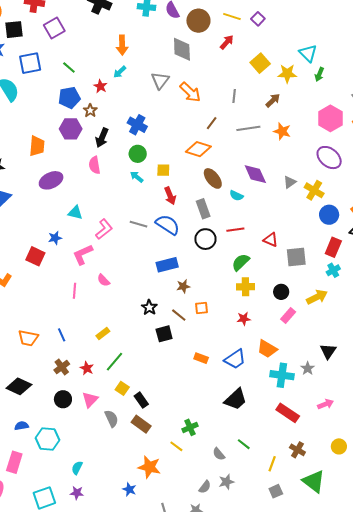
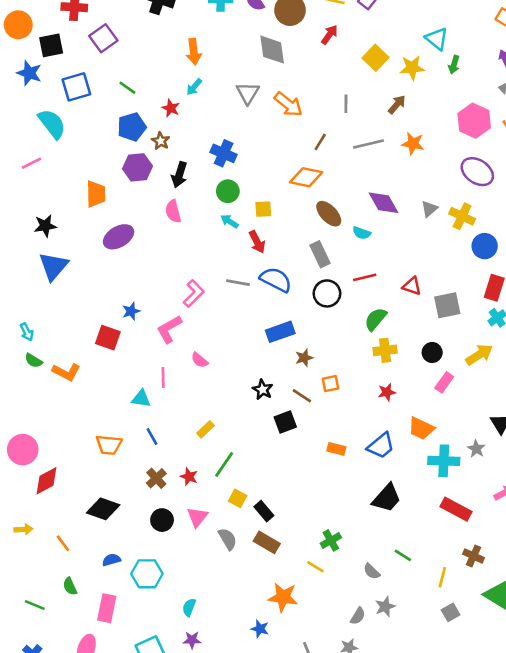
red arrow: (170, 196) -> (257, 242), moved
cyan triangle: (75, 213) -> (141, 399), moved

